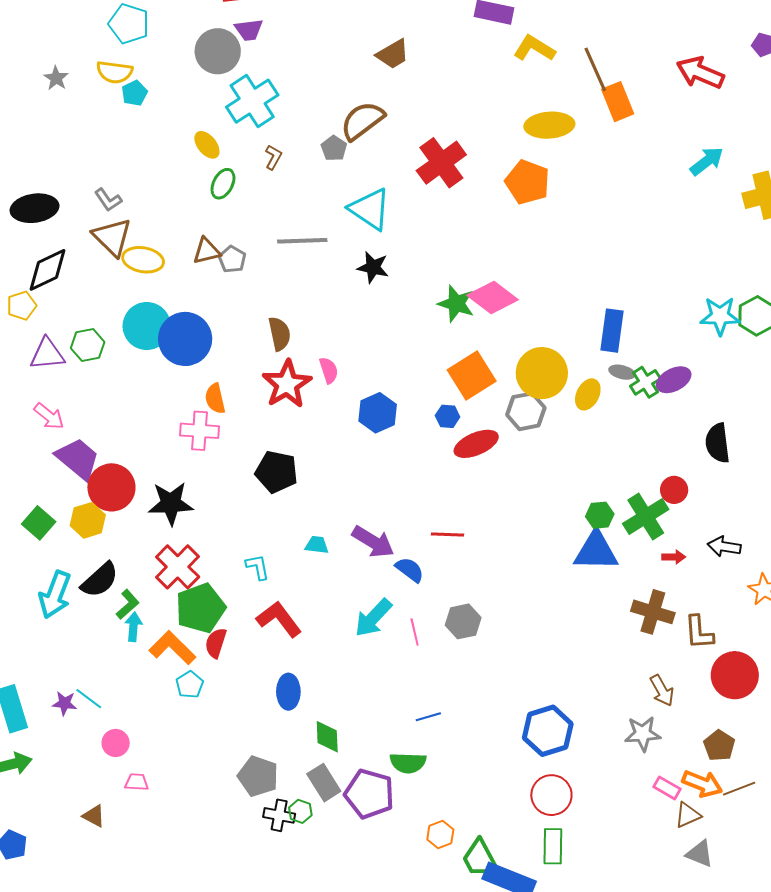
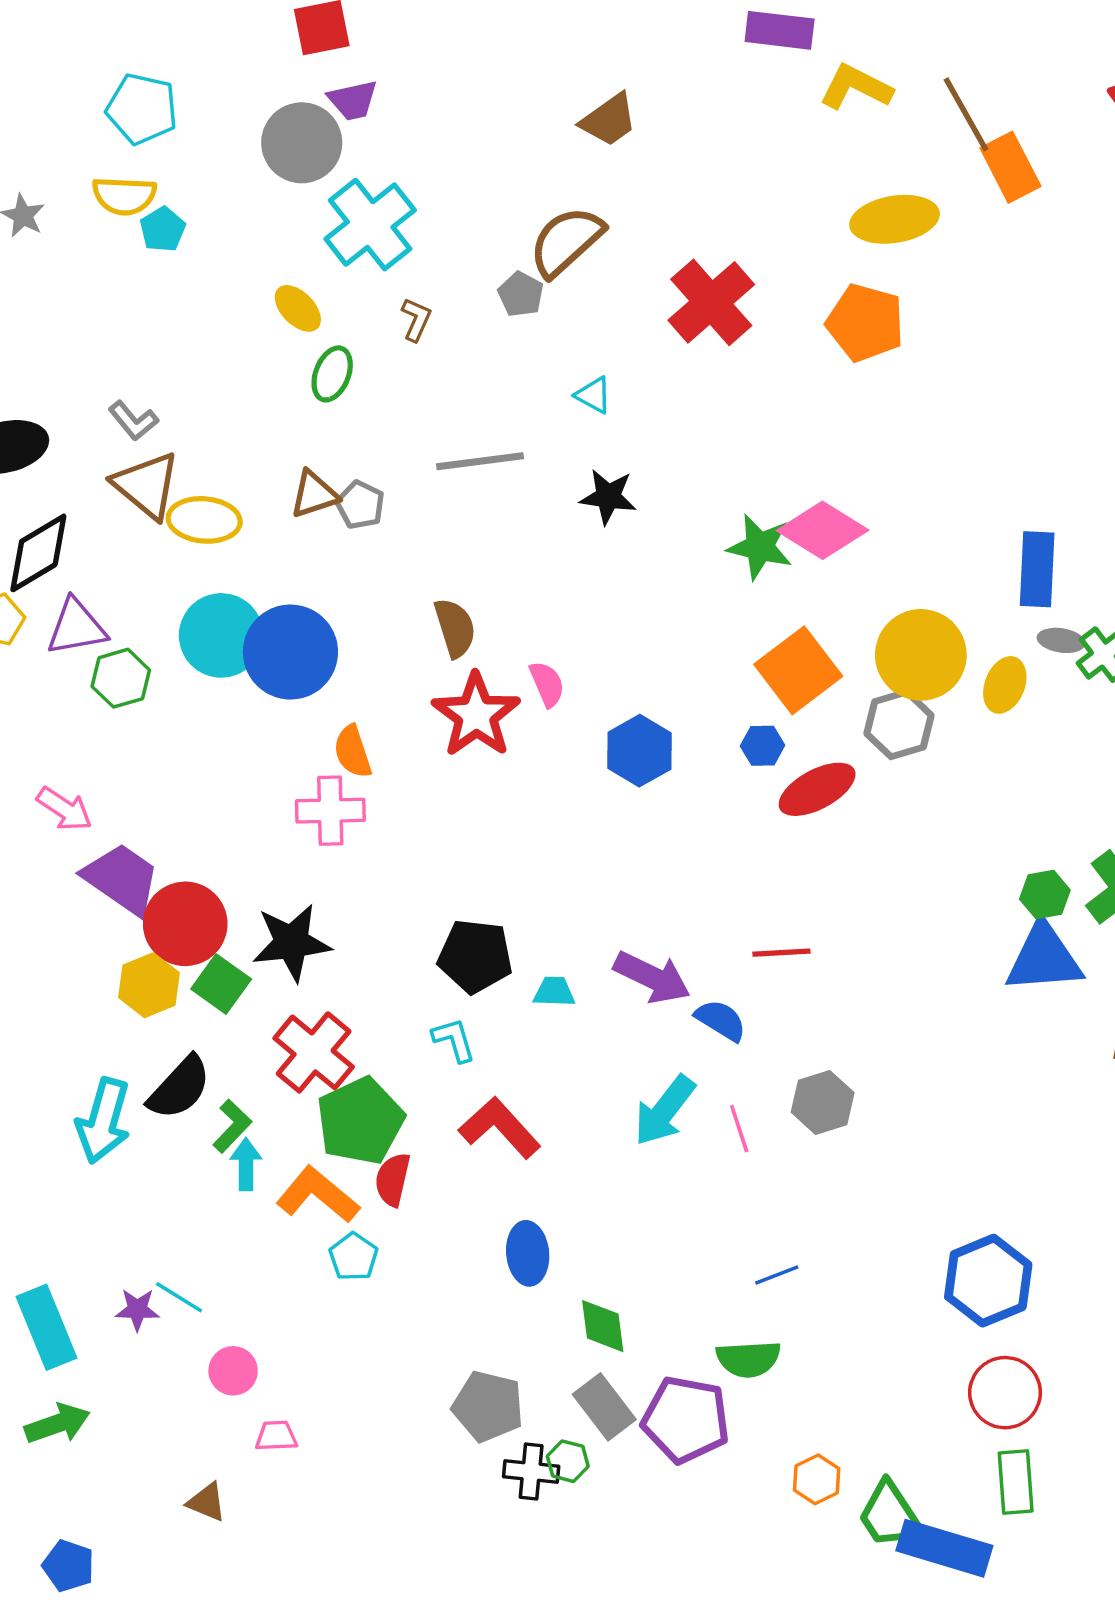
cyan triangle: (370, 209) -> (594, 395), size x0.5
purple triangle: (47, 354) -> (76, 627), moved
black pentagon: (276, 472) -> (475, 956), moved
green square: (39, 523) -> (221, 984), moved

